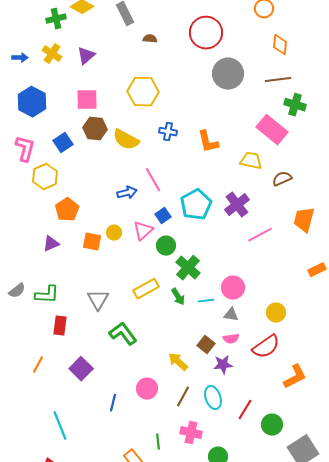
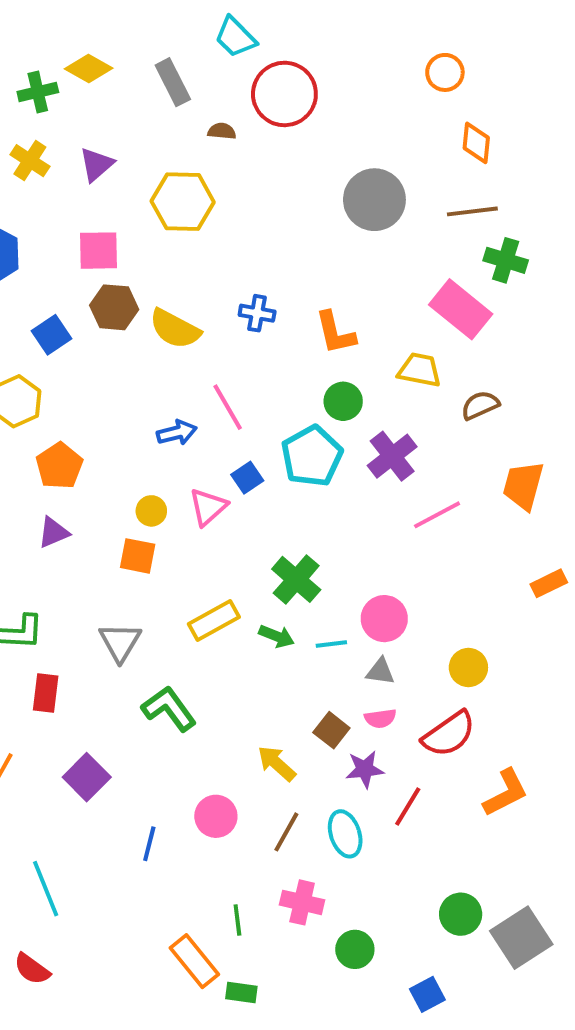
red circle: (206, 33) -> (284, 94), moved
yellow hexagon: (143, 92) -> (183, 202), moved
orange square: (92, 242) -> (138, 556), moved
purple triangle: (51, 244) -> (53, 532), moved
green circle: (166, 246) -> (343, 401), moved
green arrow: (178, 297) -> (277, 636), turned -36
red line: (245, 410) -> (408, 806), moved
green circle: (272, 425) -> (461, 914), moved

